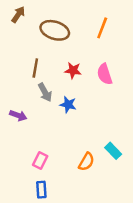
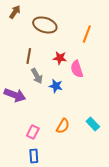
orange line: (102, 28) -> (87, 34), moved
pink semicircle: (105, 74) -> (77, 69), moved
purple arrow: (18, 115) -> (15, 95), size x1.5
orange semicircle: (86, 162) -> (63, 126), moved

